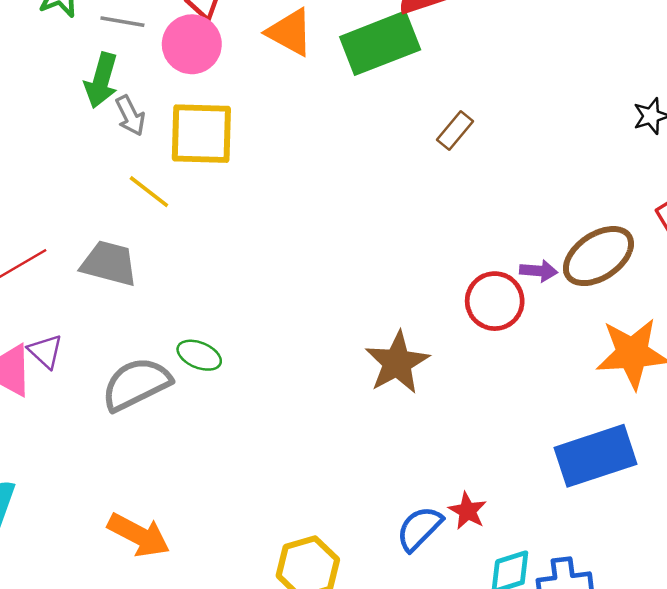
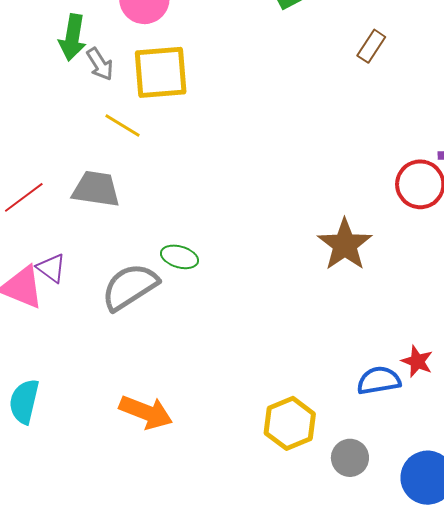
blue semicircle: (419, 528) -> (379, 380), turned 42

